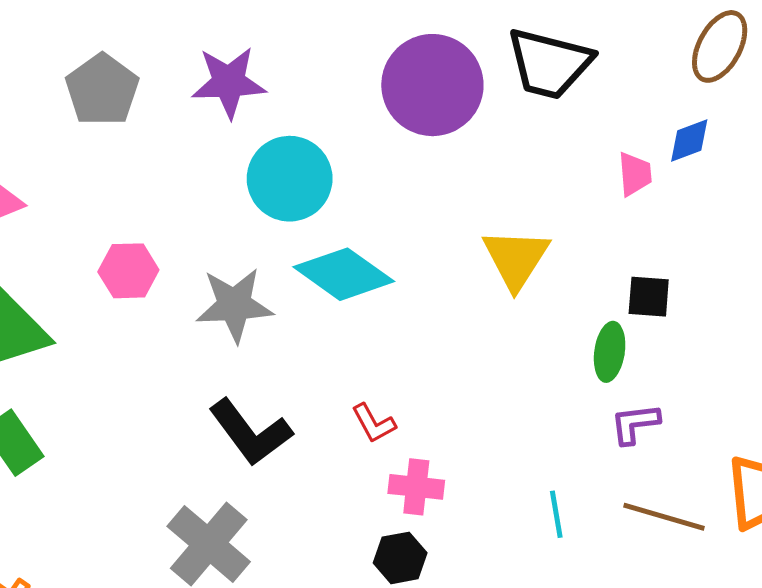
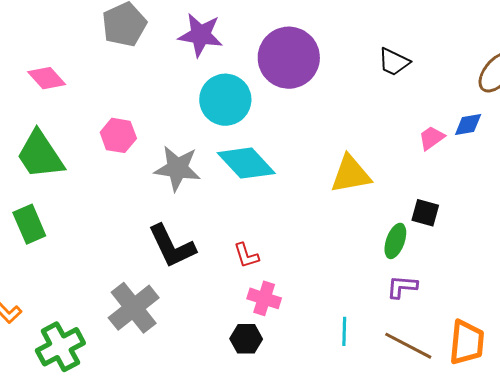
black trapezoid: (549, 63) -> (394, 62), size x0.6
purple circle: (432, 85) -> (289, 58), moved
pink trapezoid: (635, 174) -> (432, 138), turned -132
yellow triangle: (516, 259) -> (351, 174), turned 36

